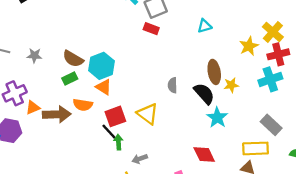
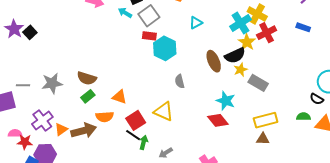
yellow star: (249, 46) -> (247, 42), moved
gray star: (34, 56) -> (52, 83), size x1.5
cyan hexagon: (101, 66) -> (165, 48), moved
cyan cross: (270, 79) -> (241, 23), moved
yellow star: (231, 85) -> (241, 70), moved
black semicircle: (204, 94) -> (235, 55), moved, turned 120
gray rectangle: (271, 125) -> (258, 83), moved
green arrow: (118, 142) -> (144, 142), turned 32
red diamond: (204, 155) -> (218, 120), moved

